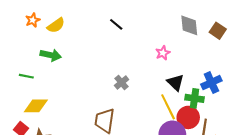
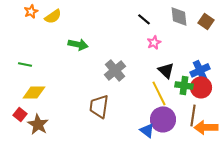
black line: (116, 24) -> (144, 19), moved
green arrow: (51, 55) -> (78, 44), moved
gray cross: (122, 83) -> (115, 70), size x1.5
red circle: (188, 117) -> (201, 87), moved

